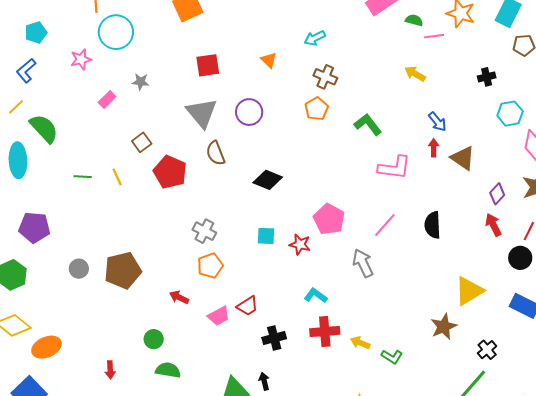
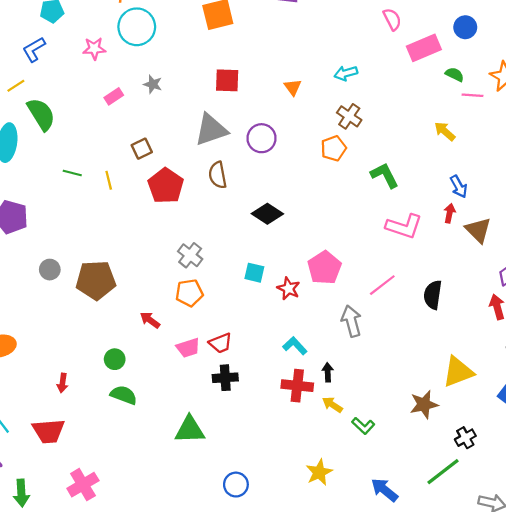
gray triangle: (202, 113) -> (211, 130), turned 40
black cross: (274, 338) -> (225, 378), moved
black arrow: (264, 381) -> (328, 372), moved

